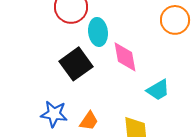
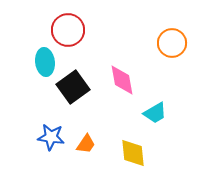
cyan ellipse: (98, 32) -> (45, 62), moved

